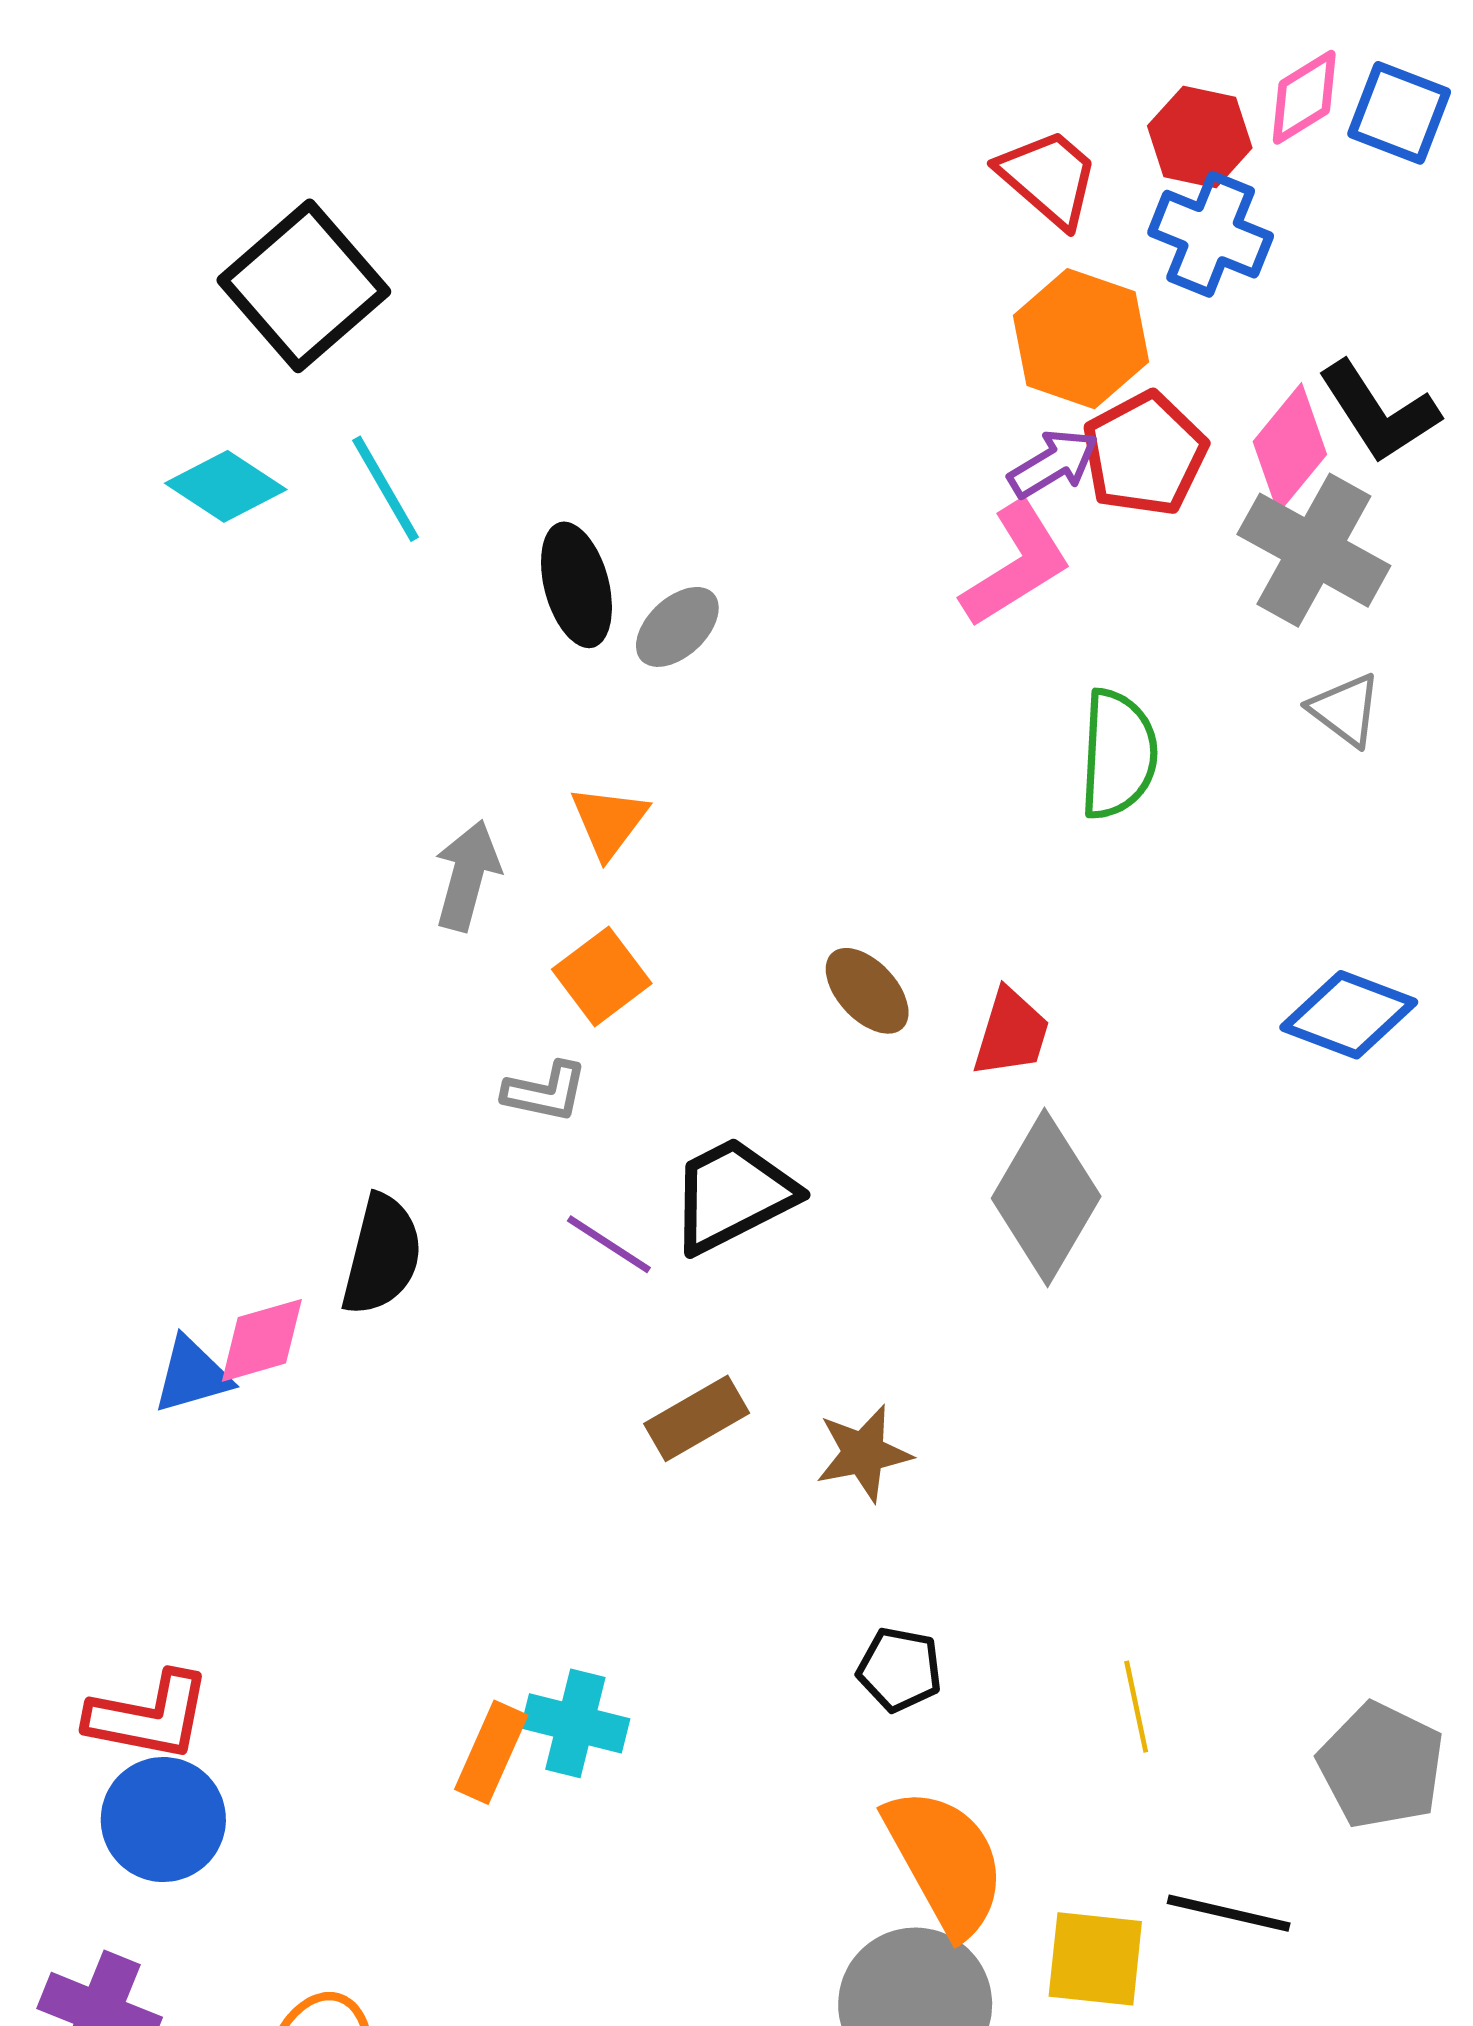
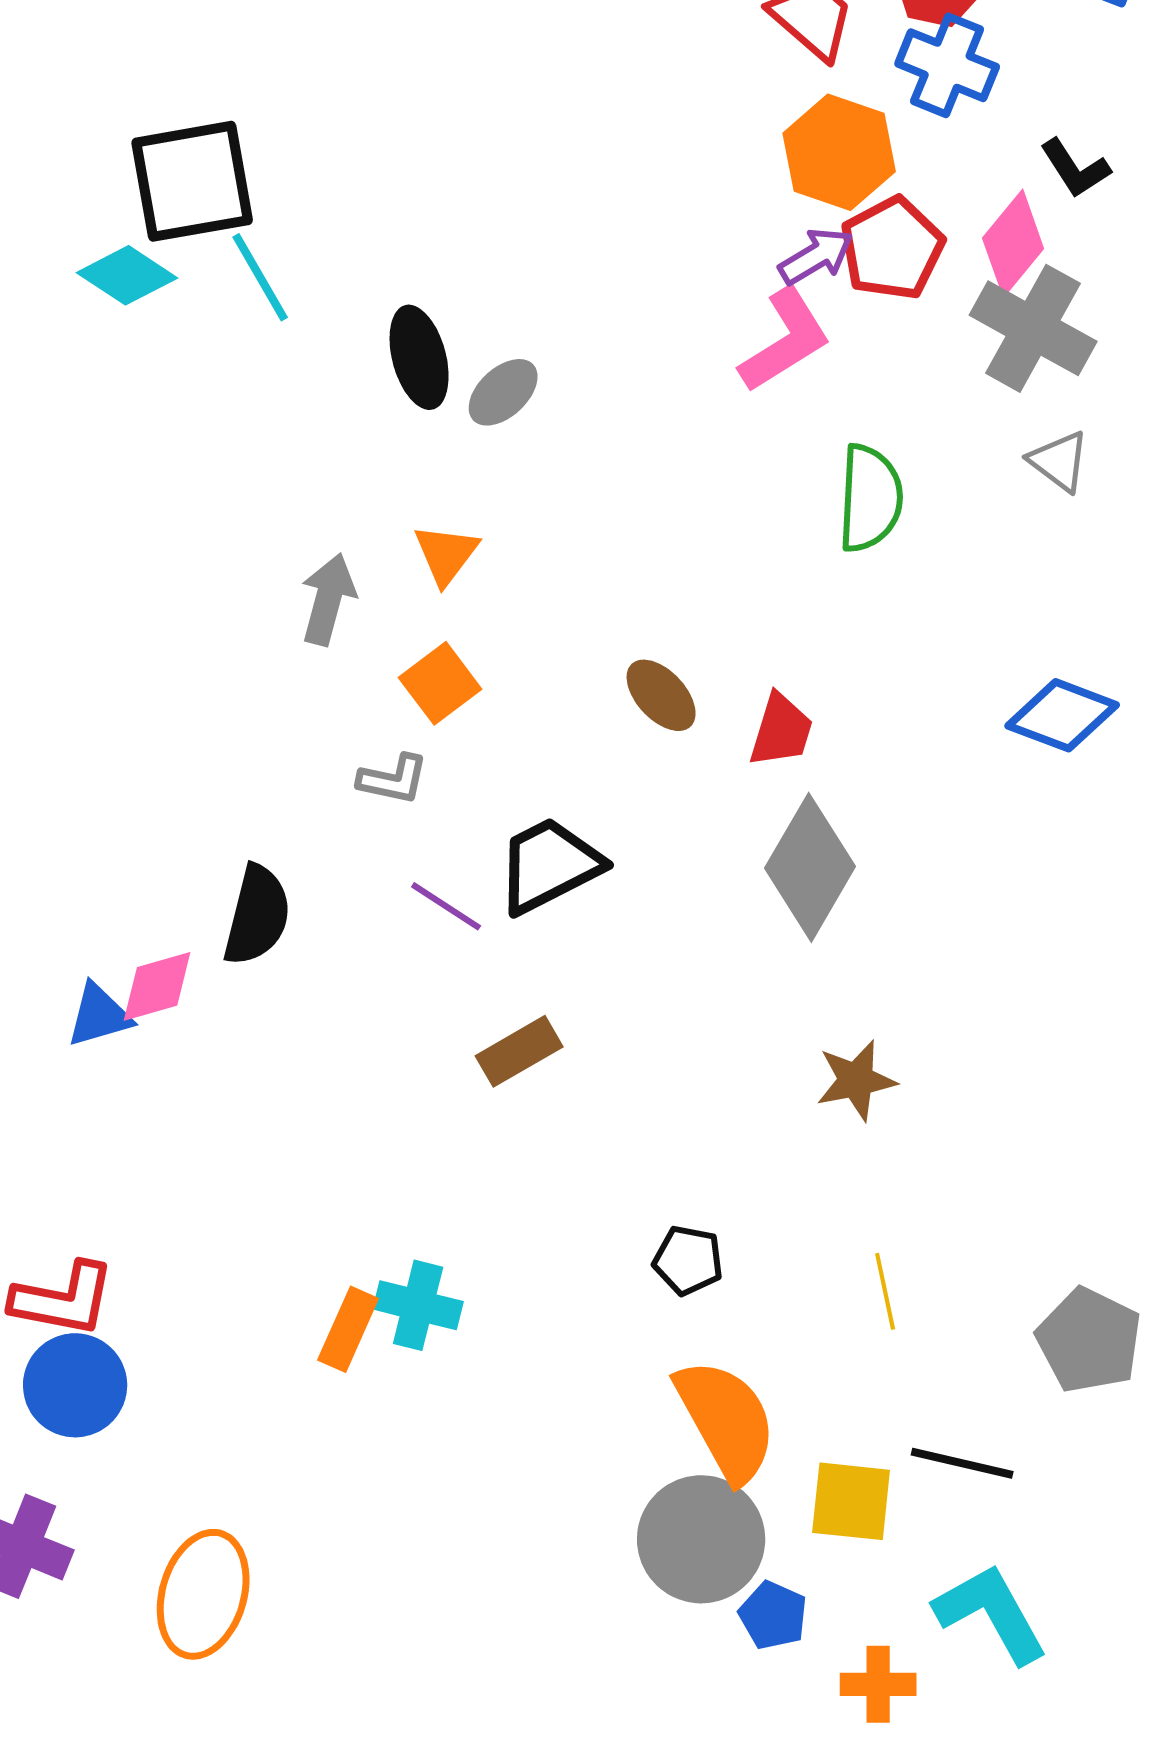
black square: (304, 286) -> (192, 181), moved, turned 31
black L-shape: (1379, 412) -> (1075, 168), moved, size x0.7
brown star: (864, 1453) -> (856, 1080), moved

